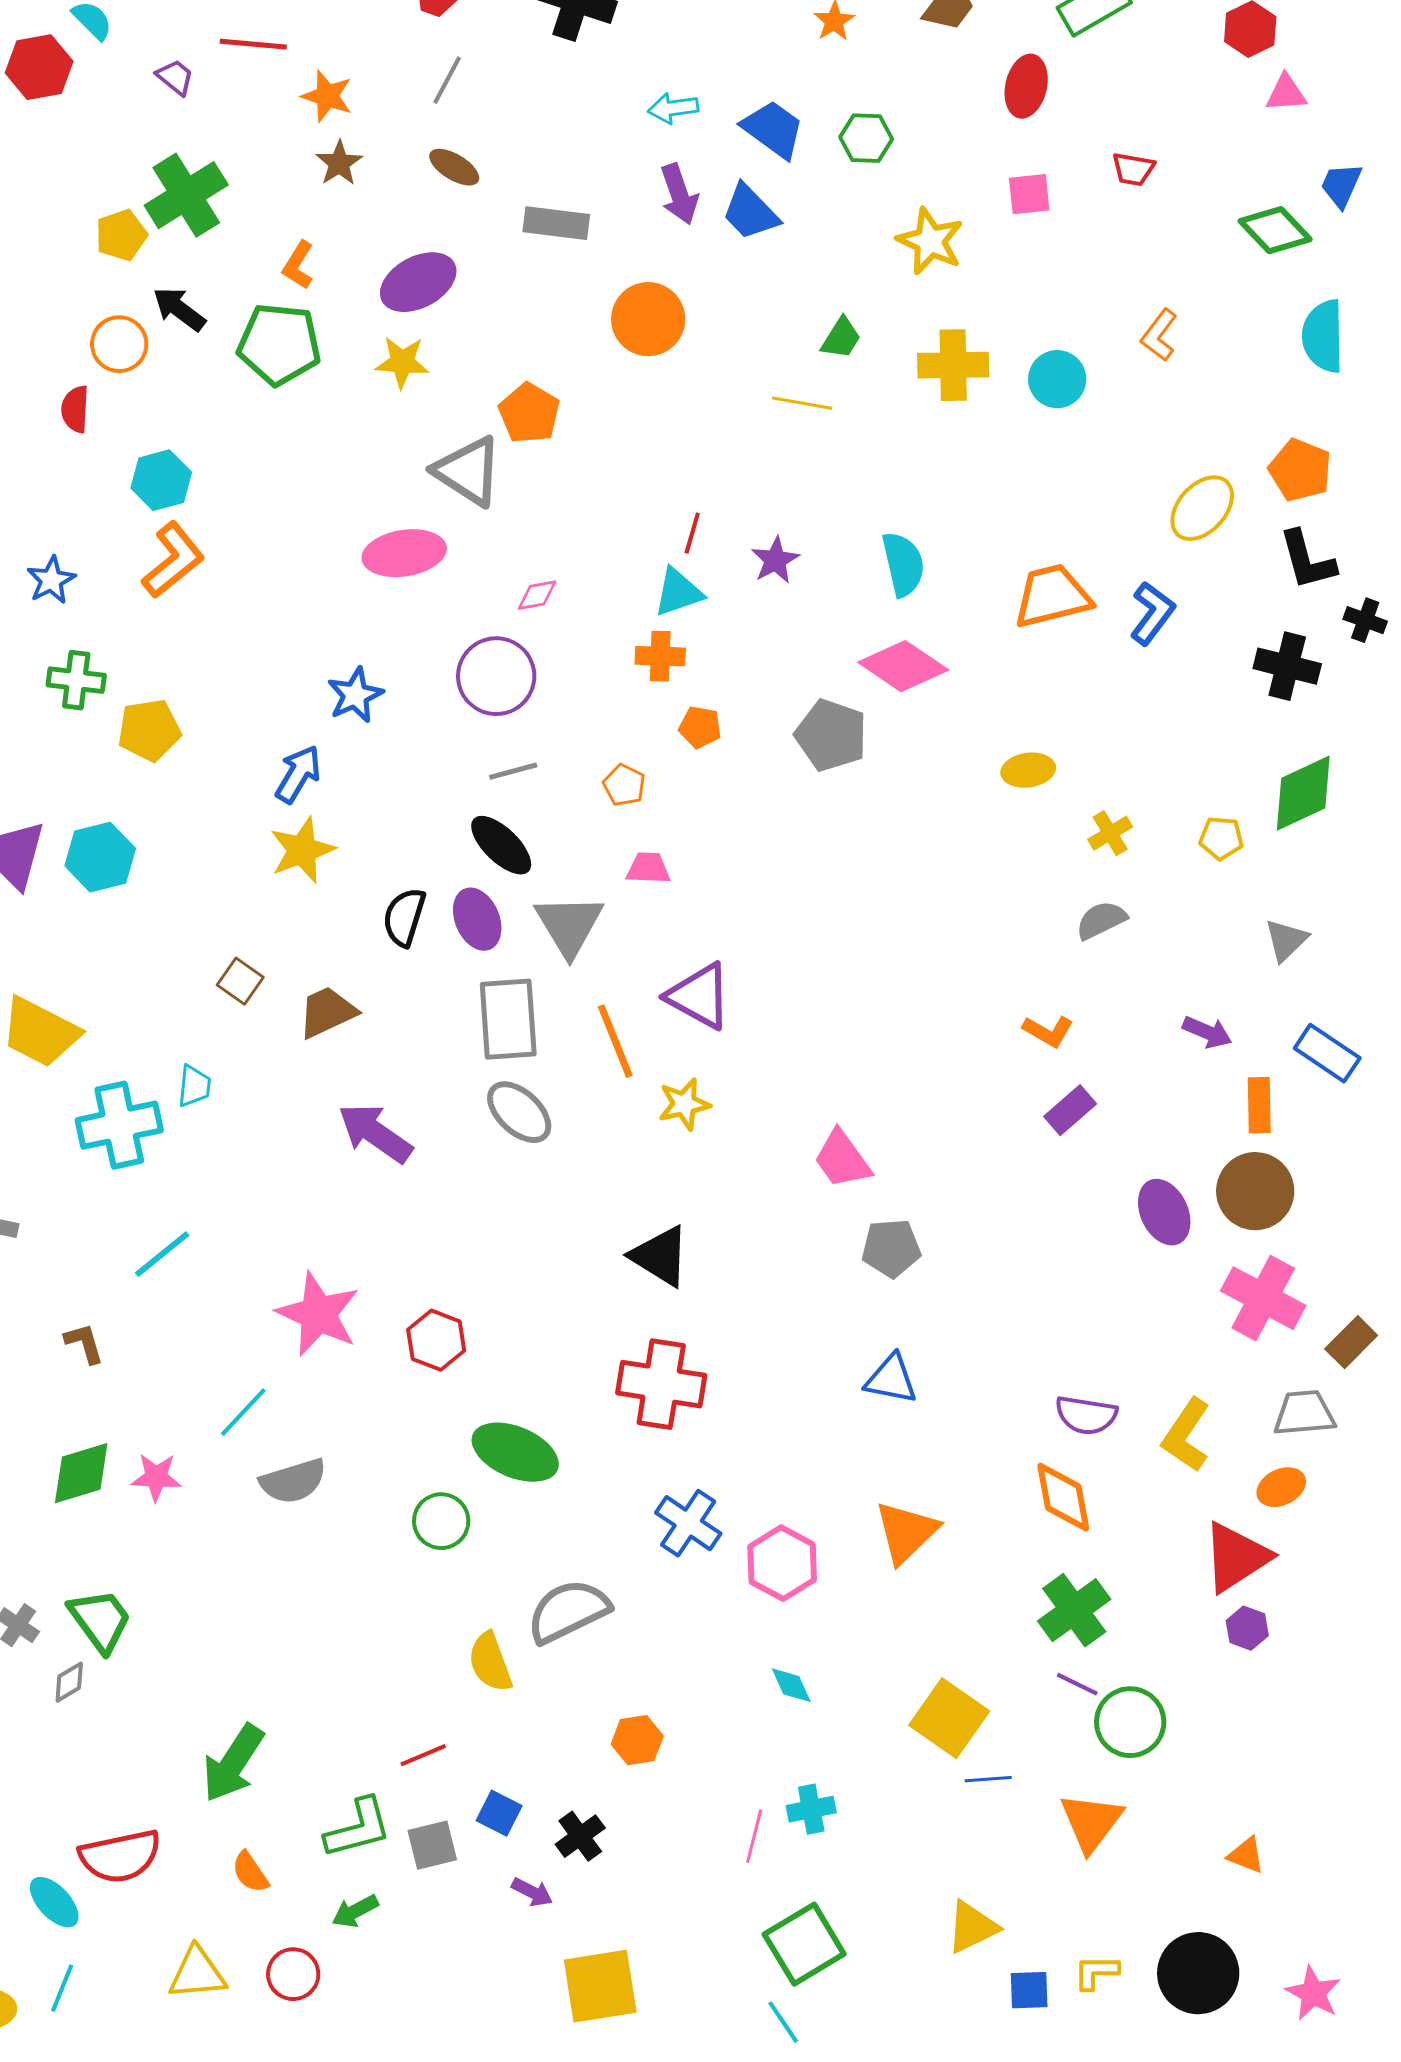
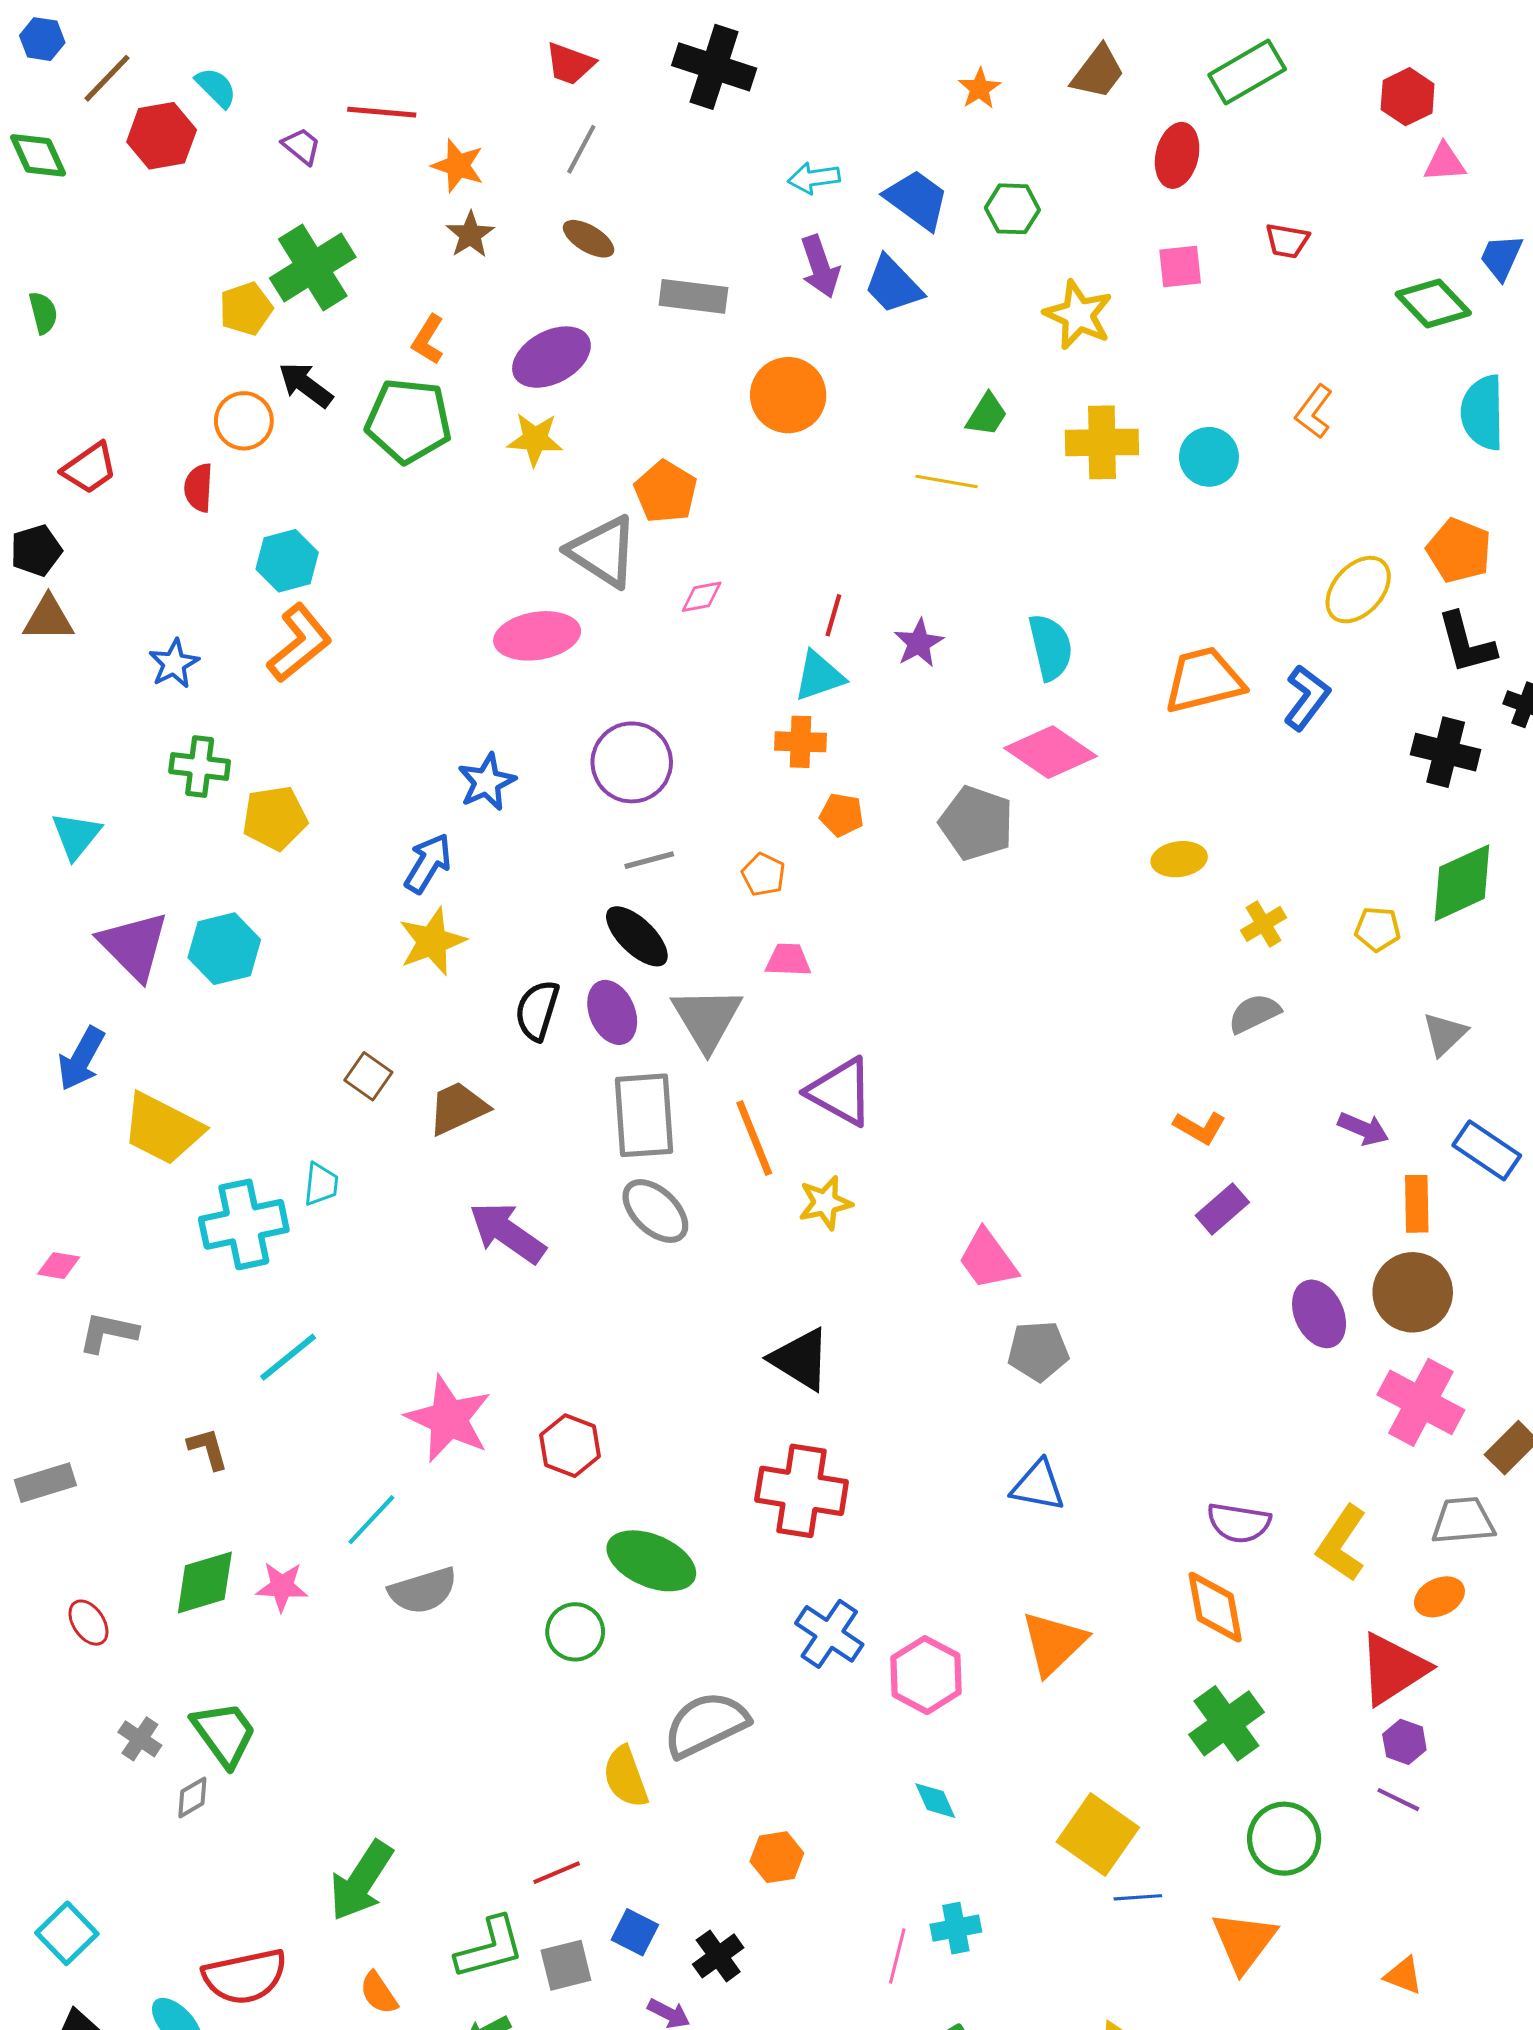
pink diamond: (537, 595) -> (702, 597), moved
purple line: (1077, 1684) -> (1398, 1800), moved

